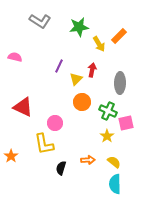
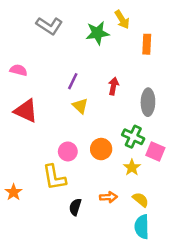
orange rectangle: (119, 36) -> (147, 44), turned -42
yellow arrow: (99, 44) -> (122, 20), moved
yellow triangle: (76, 79) -> (80, 106), moved, turned -32
orange circle: (82, 102) -> (101, 149), moved
red triangle: (23, 107) -> (26, 111), moved
pink square: (126, 123) -> (155, 151), turned 35

